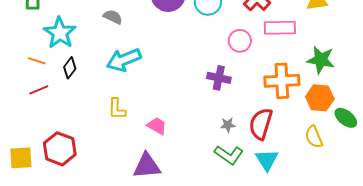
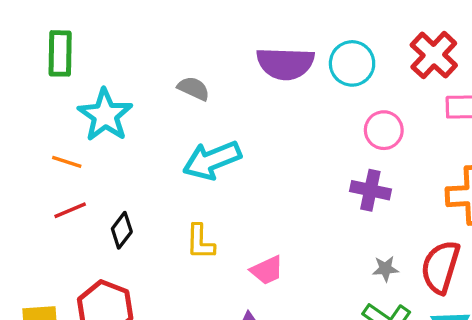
pink circle: (240, 41) -> (384, 130), moved
black diamond: (70, 68) -> (122, 230), moved
pink trapezoid: (157, 126) -> (267, 270), turned 125

